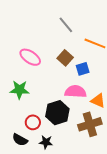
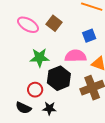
brown square: (65, 58) -> (54, 23), moved
blue square: (83, 69) -> (89, 36), moved
green star: (19, 90) -> (40, 58), moved

